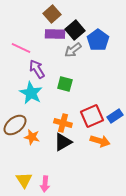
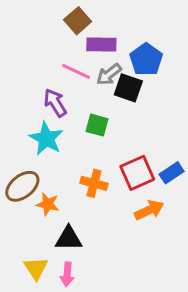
black square: (75, 30) -> (128, 88), moved, turned -30
purple rectangle: (55, 34) -> (101, 45), moved
pink line: (21, 48) -> (76, 71), moved
orange arrow: (100, 141) -> (149, 210), turned -42
black triangle: (63, 142) -> (69, 238), moved, turned 30

